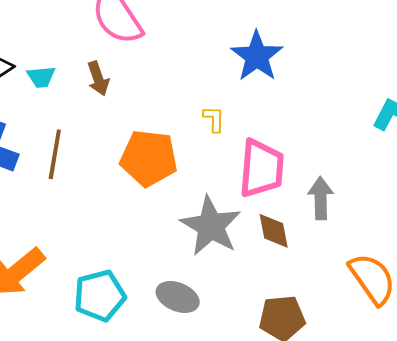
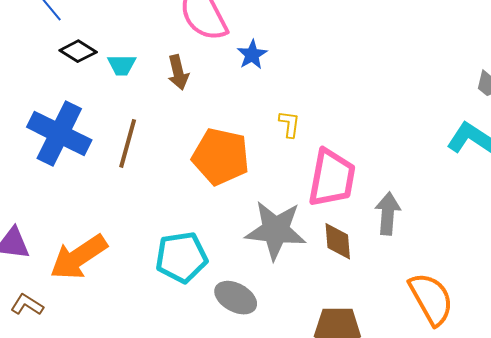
blue star: (257, 56) -> (252, 55), moved, size x0.6
gray star: (211, 226) -> (276, 230), turned -30
cyan pentagon: (100, 296) -> (181, 257), moved

